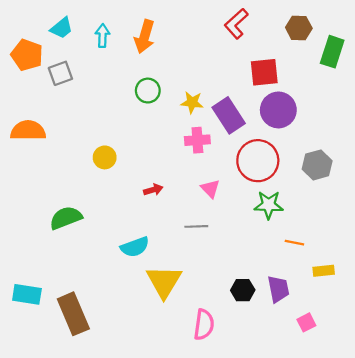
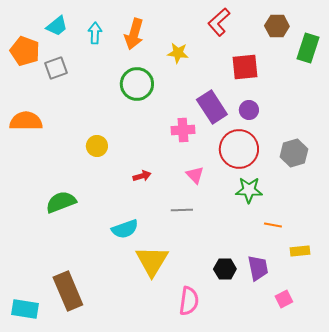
green circle: (148, 91) -> (137, 84), size x1.4
yellow star: (192, 102) -> (178, 53), moved
purple circle: (278, 110) -> (249, 110), moved, size x0.6
cyan rectangle: (27, 294) -> (25, 309), moved

